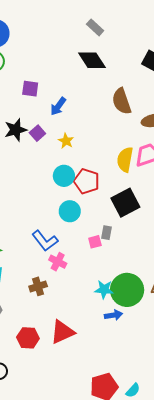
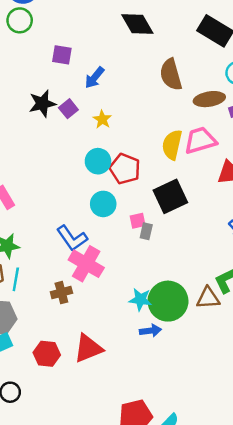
pink square: (95, 242) -> (138, 221), moved
pink cross: (58, 262) -> (86, 264), size x1.6

